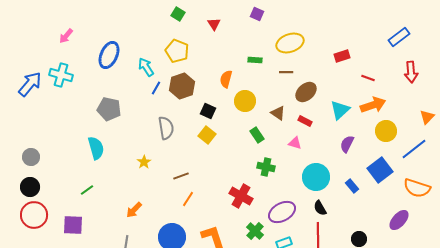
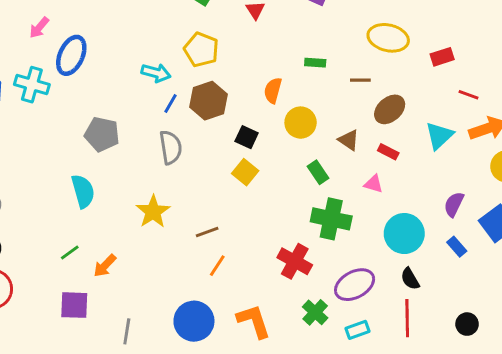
yellow ellipse: (290, 43) -> (388, 38), moved, turned 32
blue ellipse: (109, 55) -> (71, 55), moved
cyan arrow: (146, 67) -> (156, 73), turned 138
red line: (368, 78) -> (468, 95), moved
gray semicircle: (166, 128) -> (171, 147), moved
purple semicircle: (347, 144) -> (454, 204), moved
yellow star: (144, 162) -> (153, 212), size x1.6
green cross: (266, 167) -> (331, 219), size x1.5
orange arrow: (134, 210) -> (105, 266), moved
purple square: (73, 225) -> (74, 305), moved

